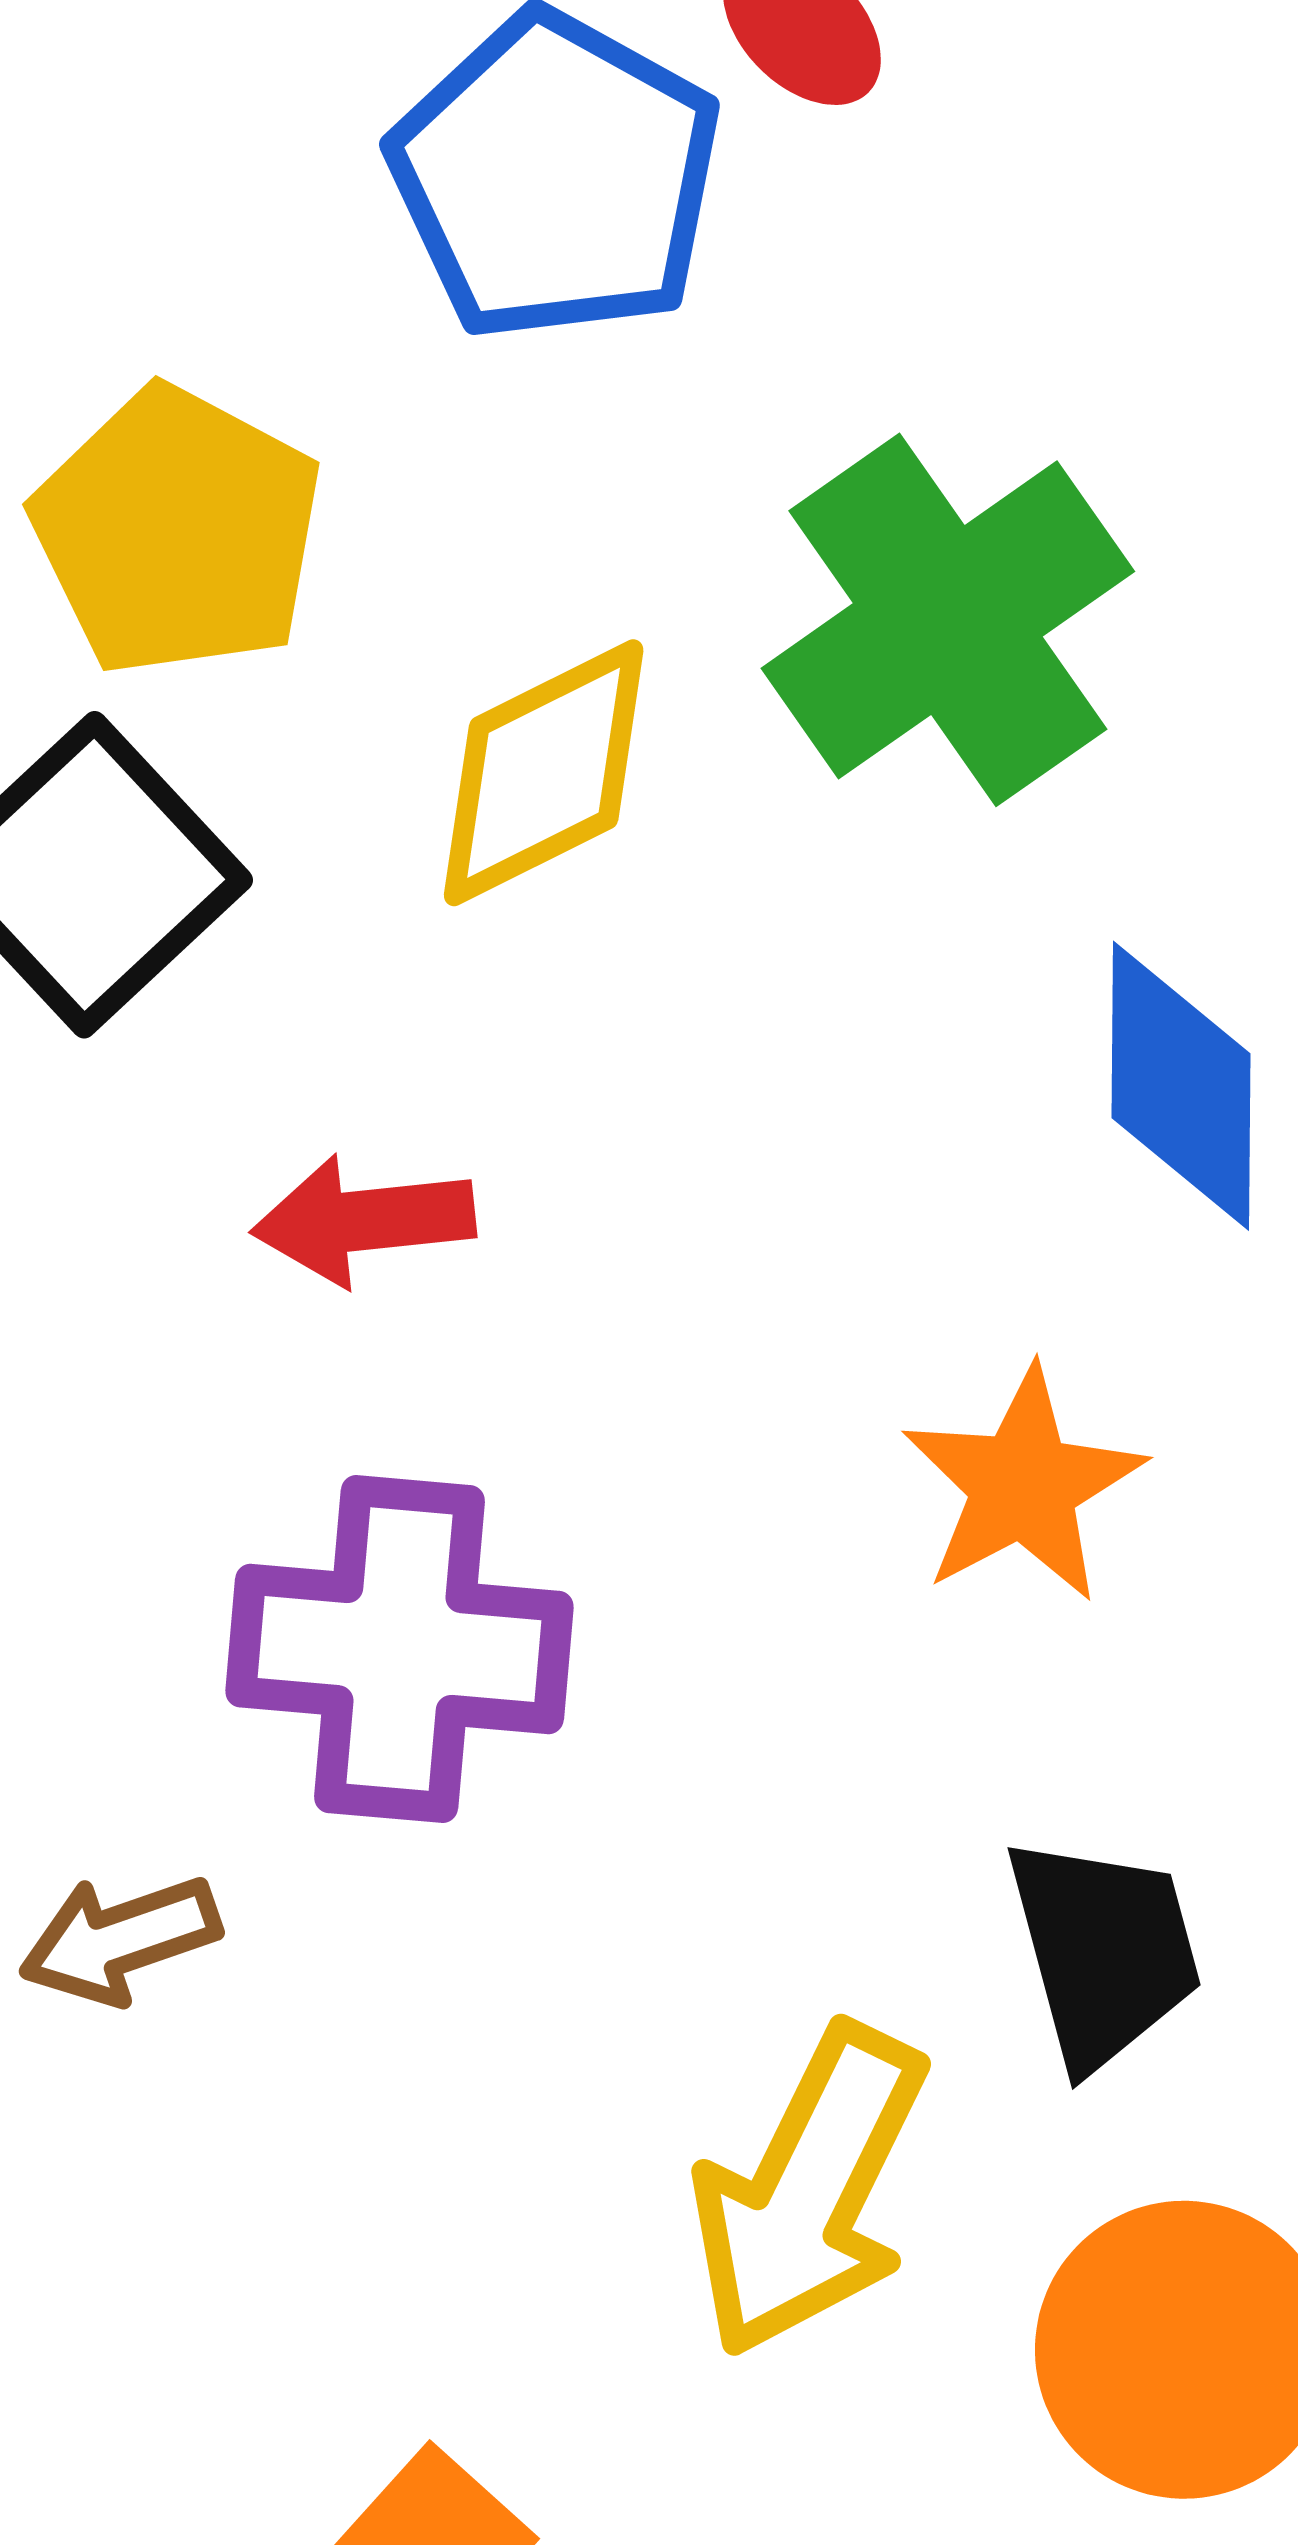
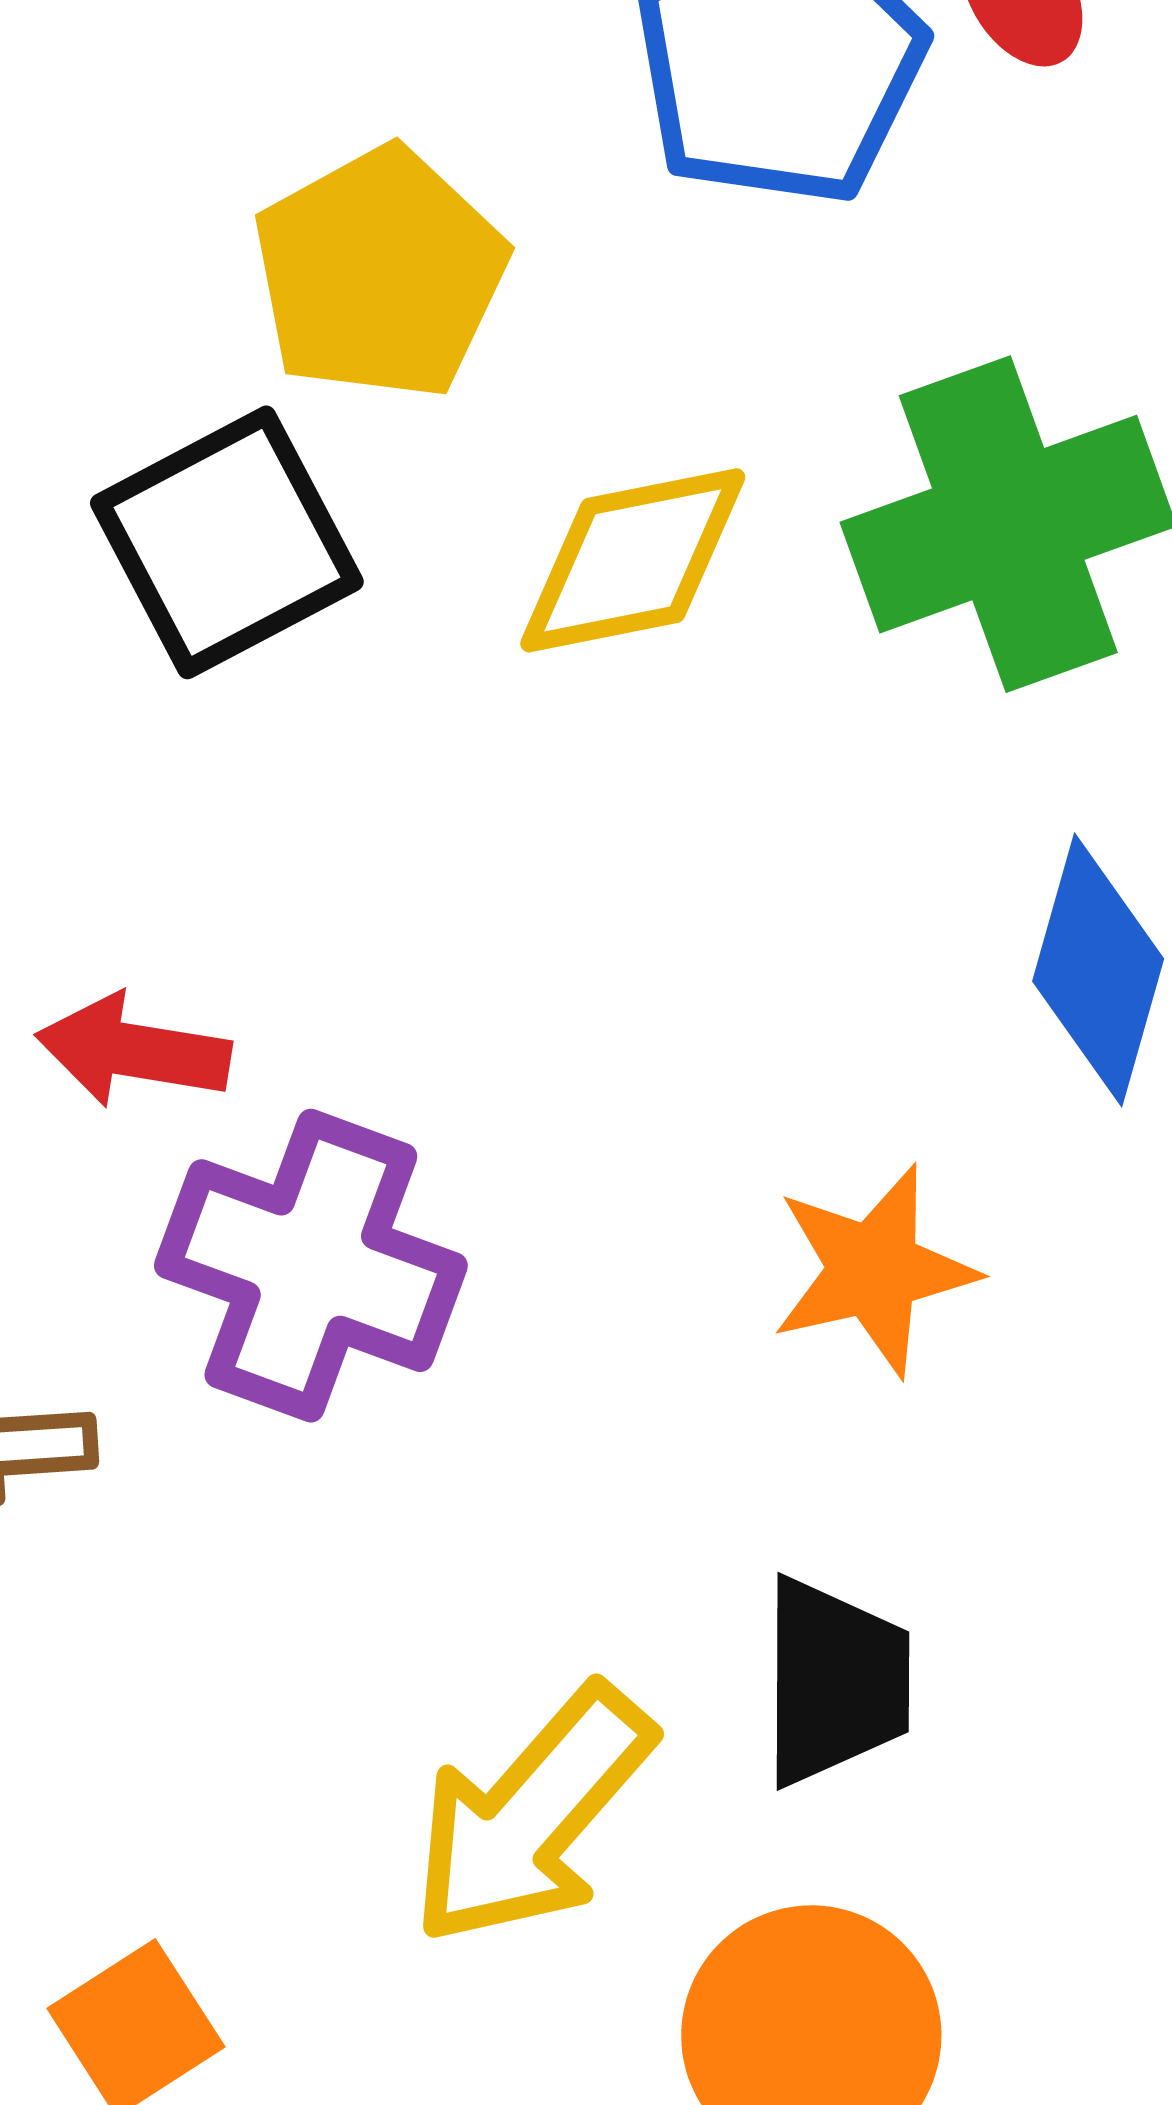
red arrow: (364, 1220) -> (133, 1051), moved

